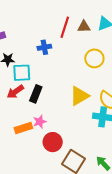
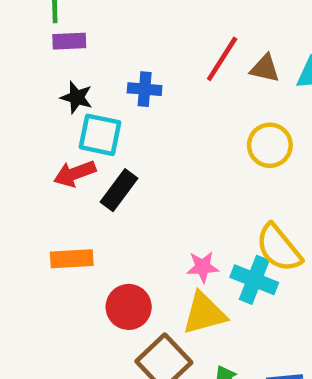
blue cross: (44, 47) -> (145, 89), moved
yellow triangle: (79, 96) -> (204, 313), moved
pink star: (40, 122) -> (203, 267), moved

